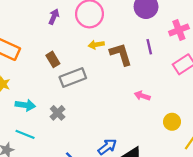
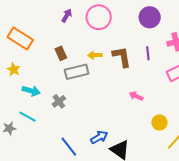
yellow arrow: (96, 45) -> (95, 55), moved

